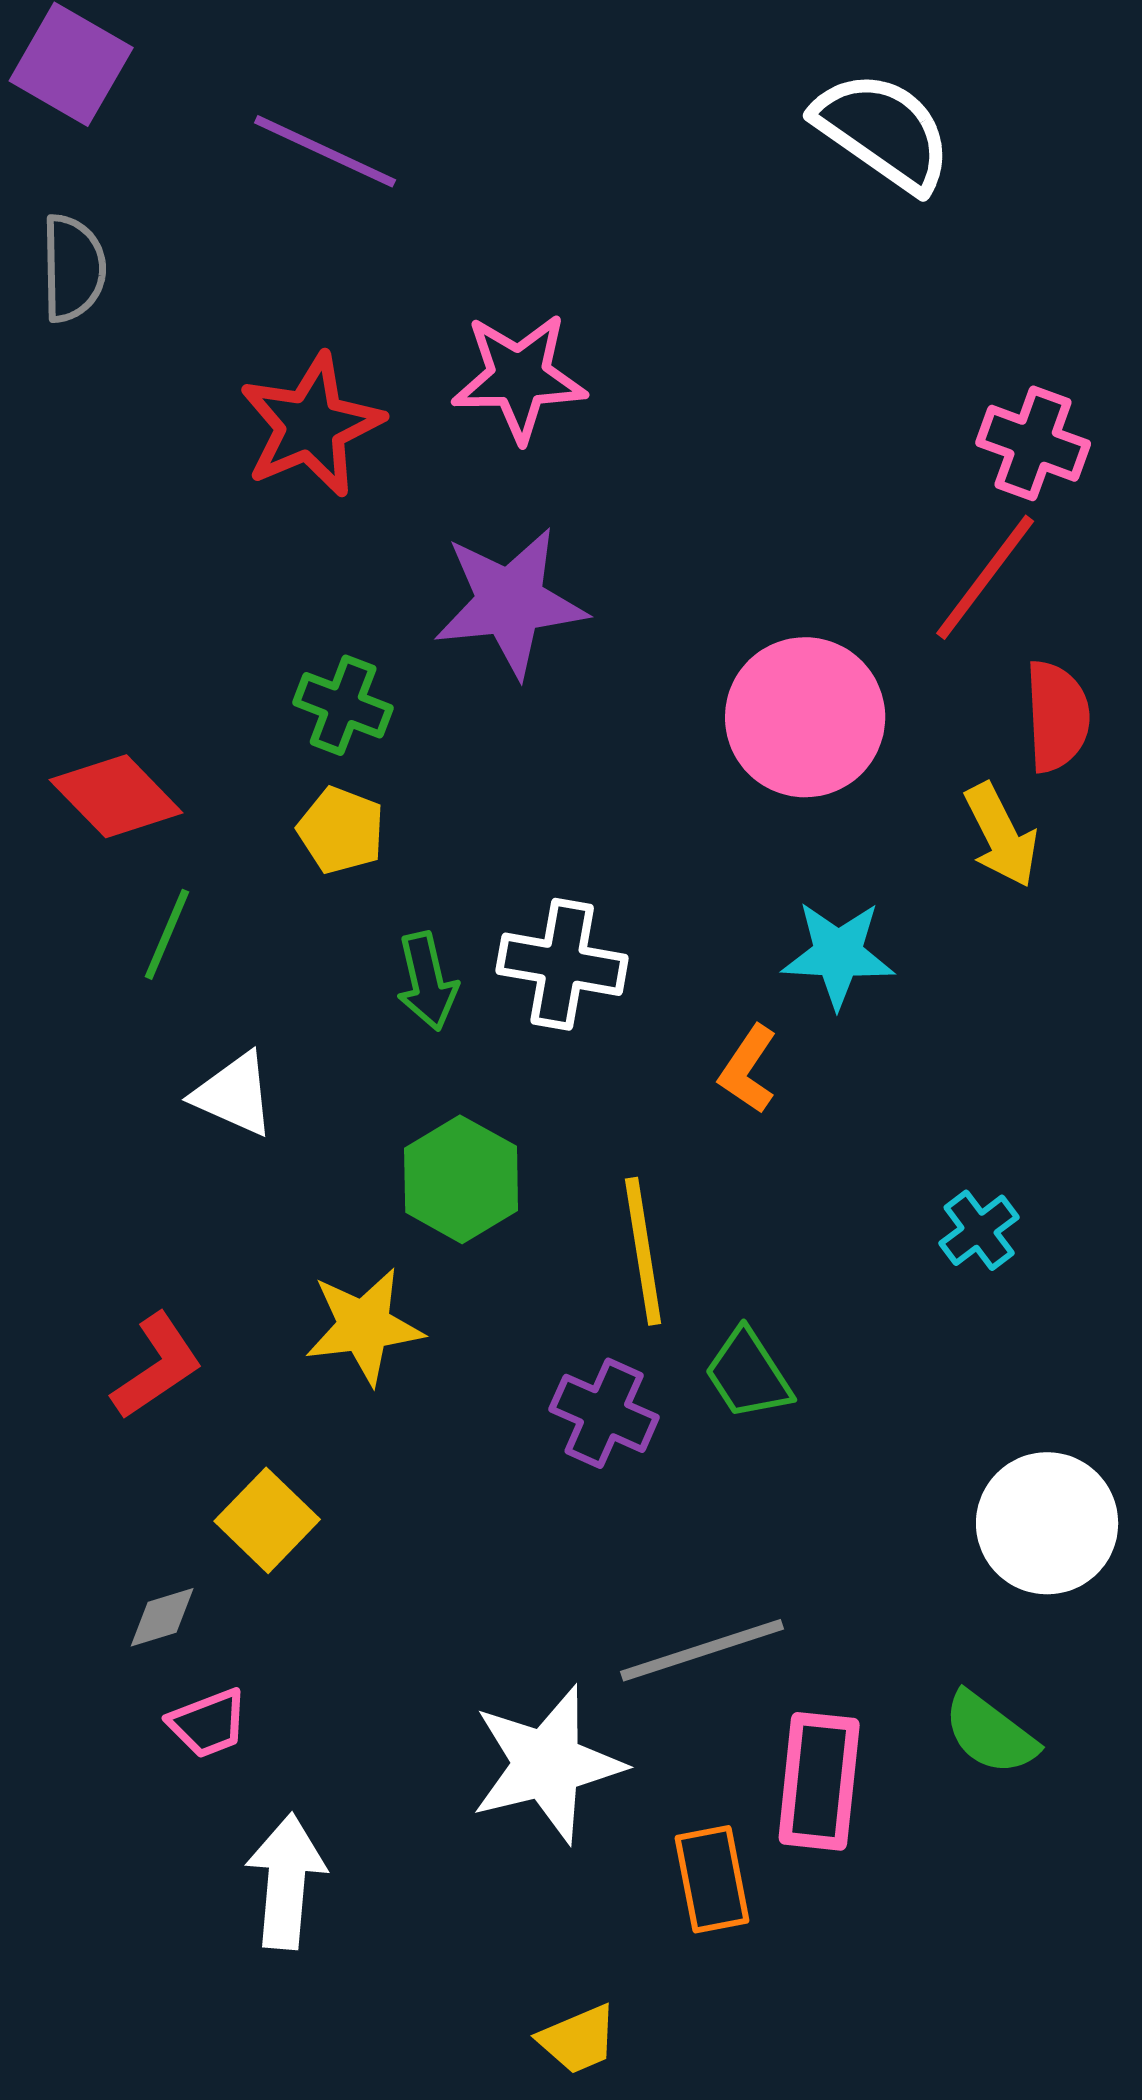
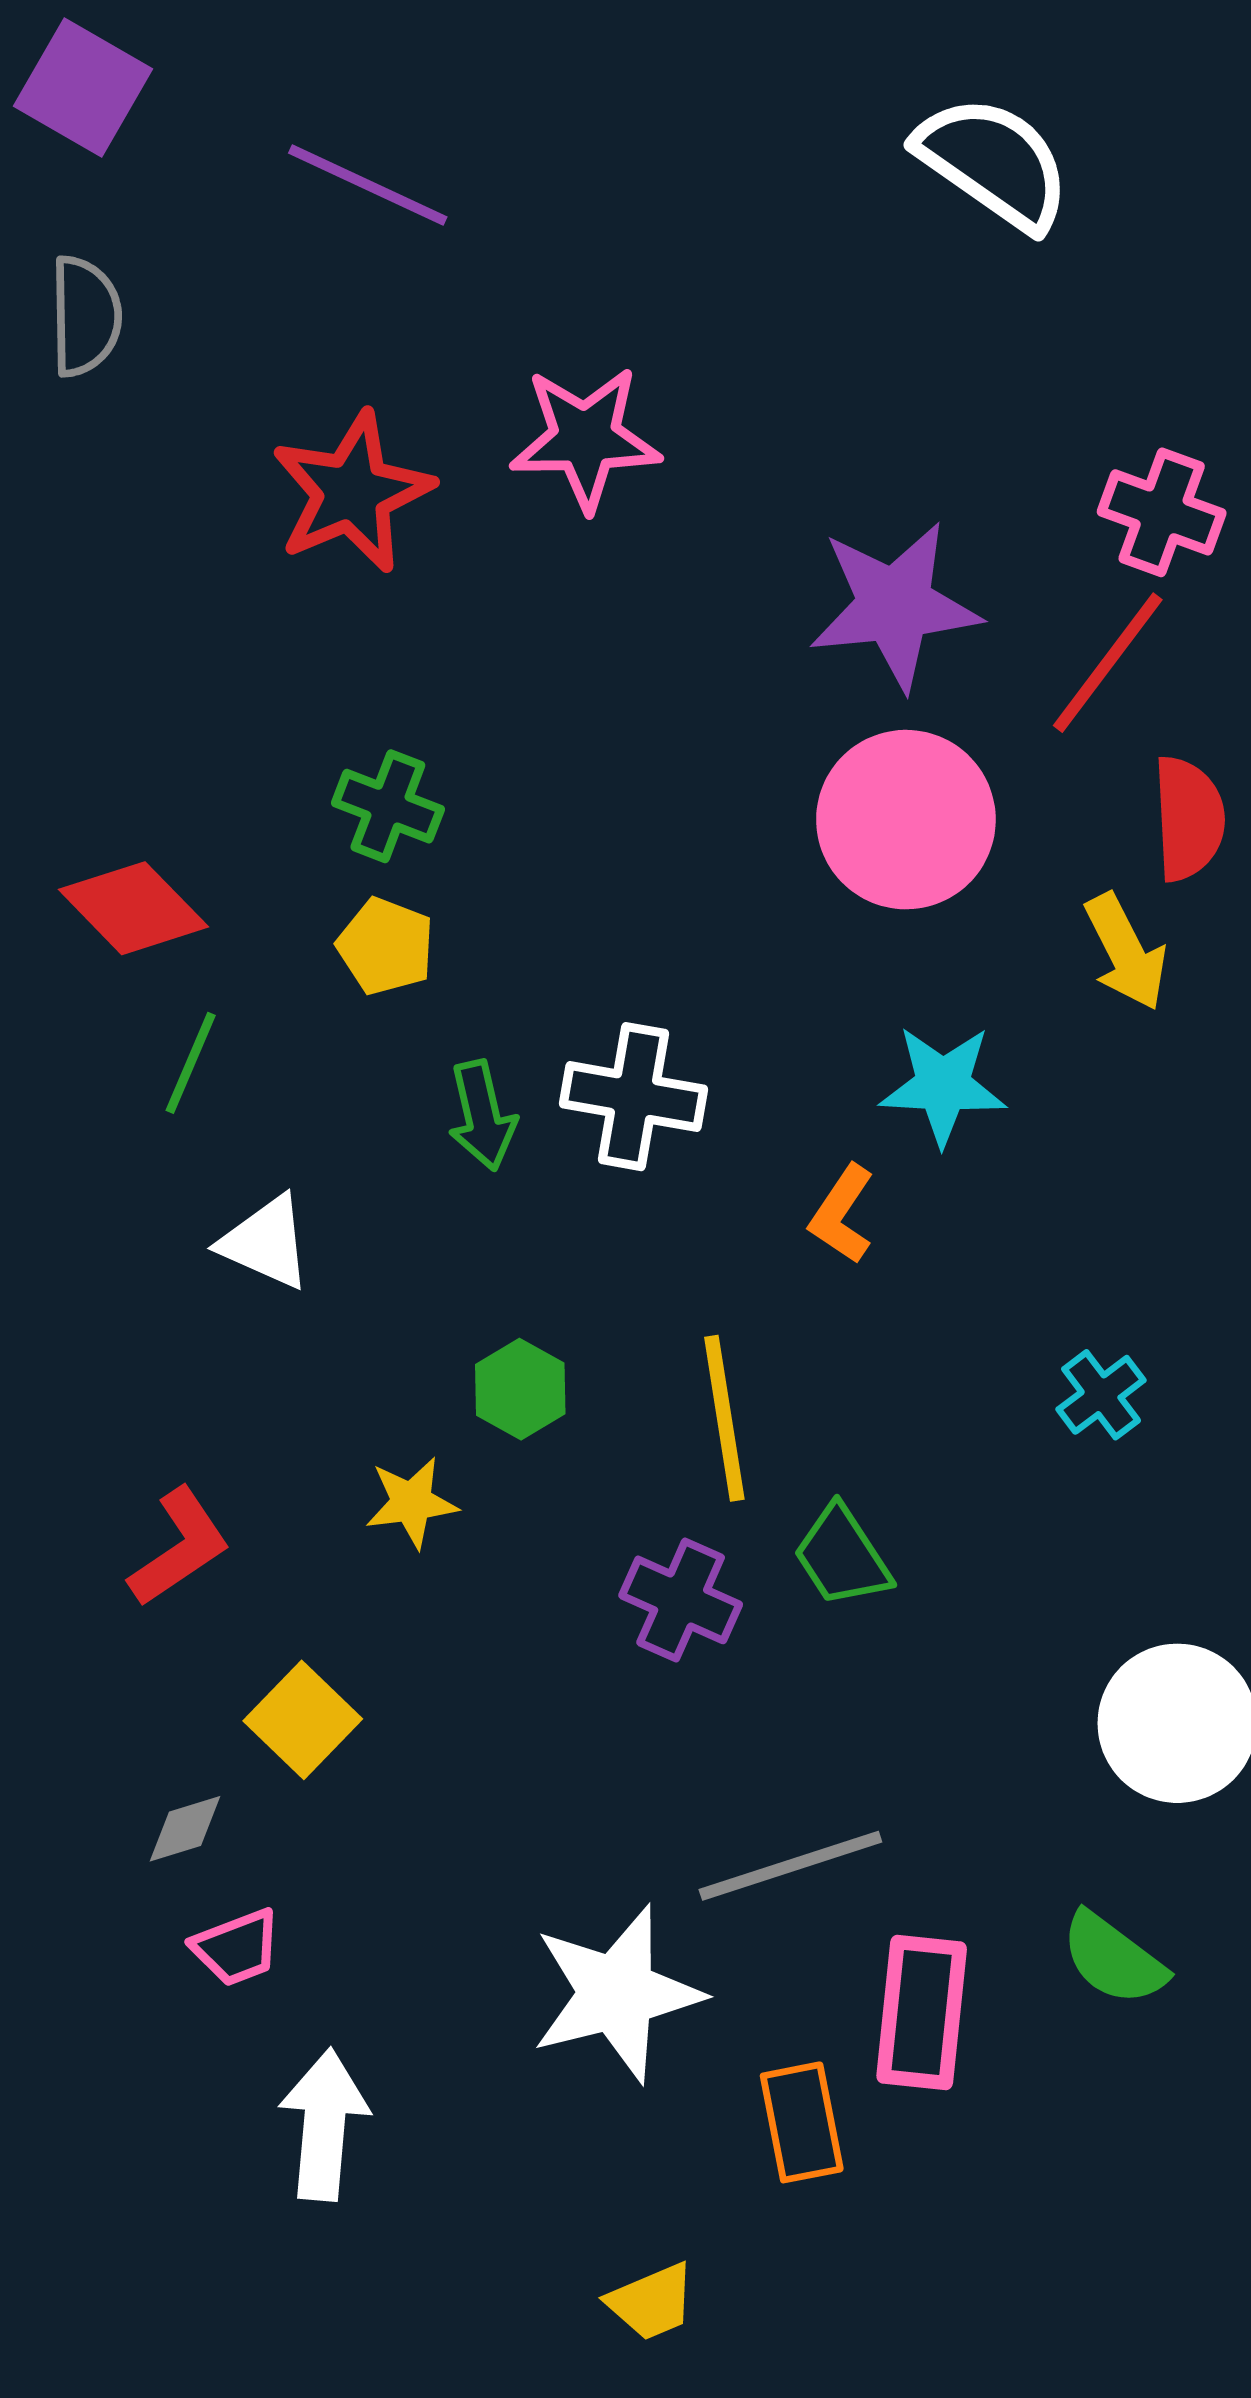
purple star: (510, 602) -> (895, 605), moved
green hexagon: (461, 1179) -> (520, 1389), moved, size x0.7
yellow star: (364, 1326) -> (411, 1502), size x0.7

